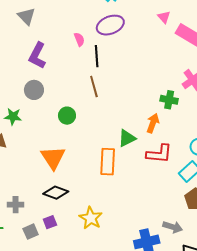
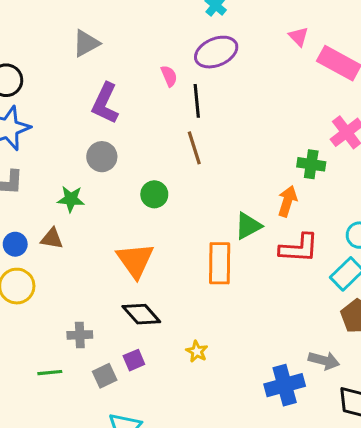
gray triangle: (26, 16) -> (86, 43), turned 48
black diamond: (56, 193) -> (141, 314), turned 30
yellow star: (91, 218) -> (197, 351), size x0.6

